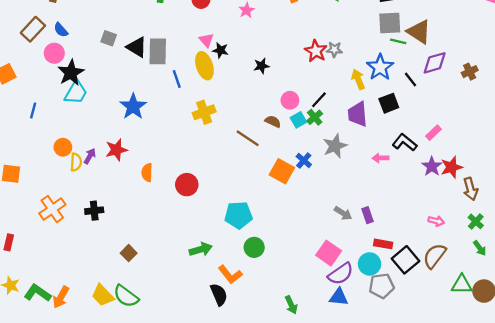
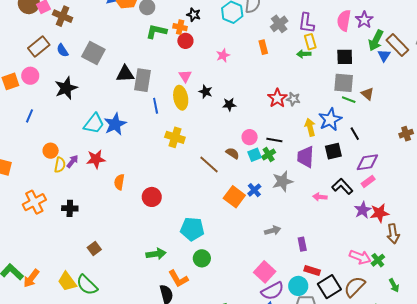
brown triangle: (419, 32) -> (367, 94), size x0.6
gray square: (109, 38) -> (93, 53), moved, size x1.6
black triangle: (137, 47) -> (125, 74), turned -42
black star: (220, 50) -> (206, 92), moved
pink circle: (54, 53) -> (30, 76), moved
purple diamond: (435, 63) -> (367, 162), moved
cyan trapezoid: (76, 92) -> (94, 124), moved
black line: (319, 100) -> (274, 140), turned 49
yellow cross: (204, 112) -> (175, 137), turned 30
gray arrow: (343, 213) -> (273, 231), moved, turned -56
pink arrow: (436, 221) -> (360, 257), size x1.5
green cross: (476, 221) -> (378, 260), moved

